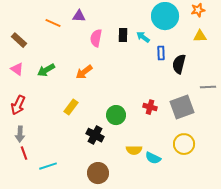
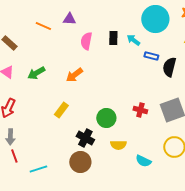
blue rectangle: (161, 53) -> (151, 56), turned -72
yellow semicircle: (134, 150) -> (118, 145), moved
brown circle: (98, 173) -> (80, 162), moved

